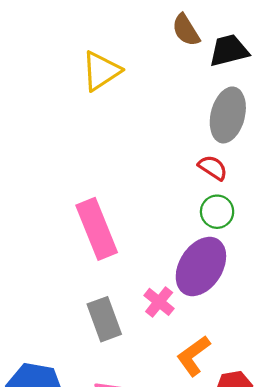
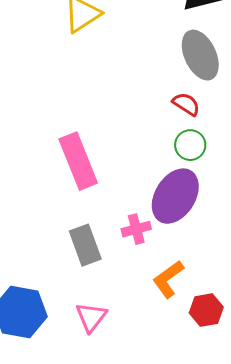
gray ellipse: (228, 115) -> (200, 55), turned -39
pink cross: (159, 302) -> (136, 229), turned 36

